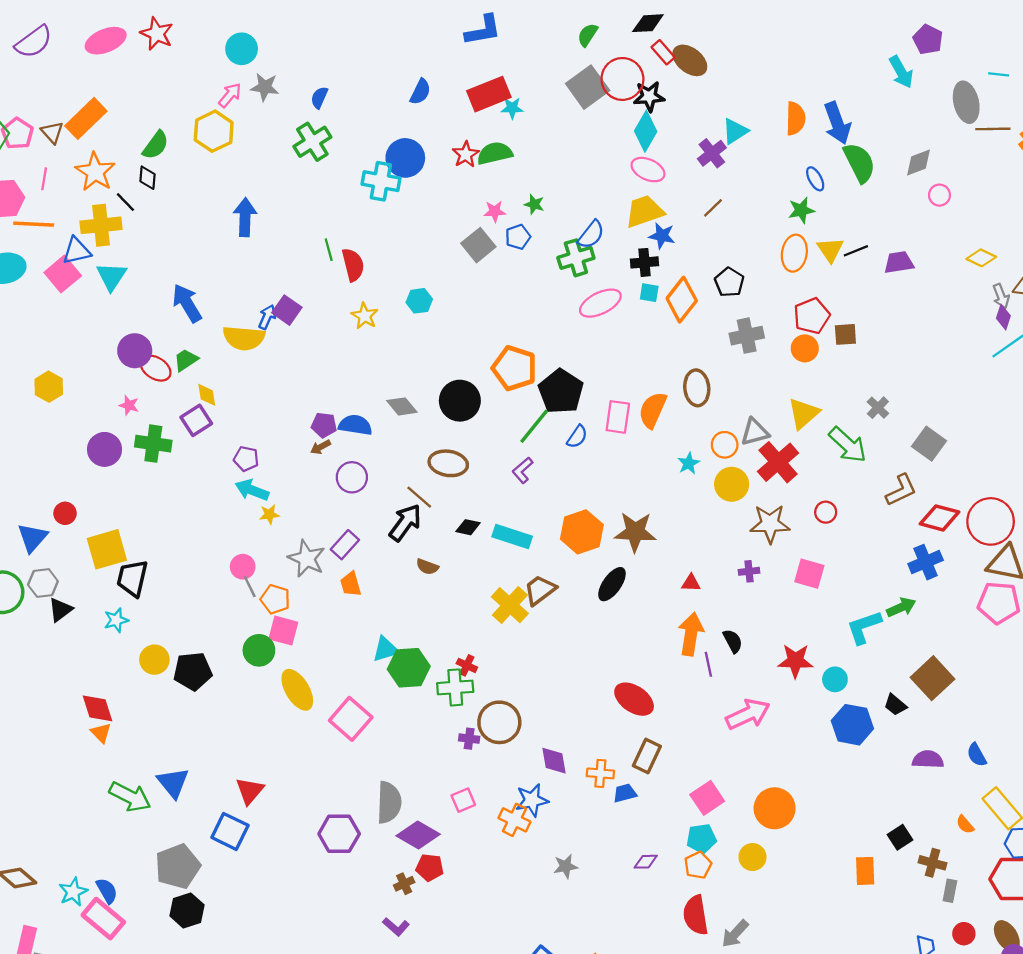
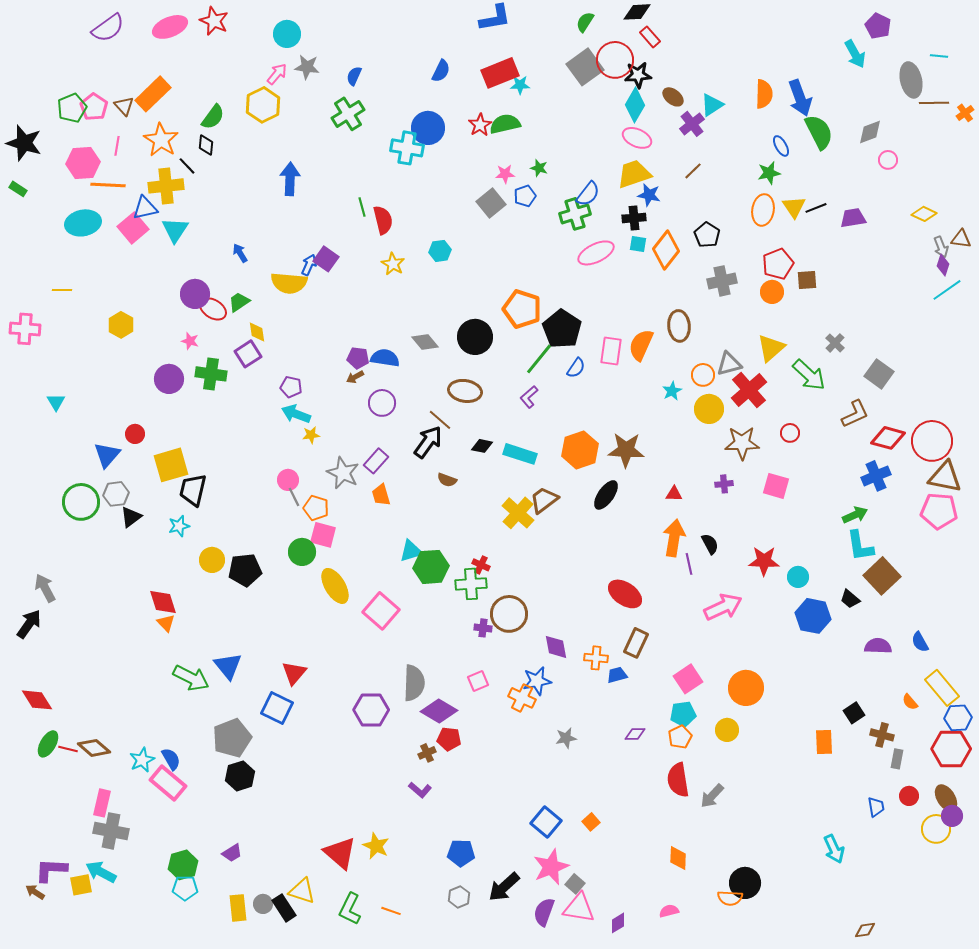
brown ellipse: (690, 60) -> (673, 97), moved, size x0.7
blue arrow: (187, 303) -> (240, 253), size x0.6
cyan L-shape: (864, 627) -> (860, 546), moved, turned -80

